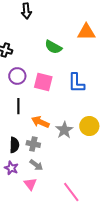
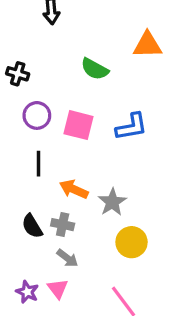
blue L-shape: (76, 83) -> (132, 127), turned -100
yellow circle: (89, 126) -> (132, 242), moved
black semicircle: (14, 145) -> (32, 226), turned 147
purple star: (11, 168) -> (27, 292), moved

